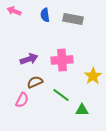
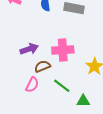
brown semicircle: (35, 82) -> (42, 66), moved
pink semicircle: (22, 100) -> (32, 85), moved

